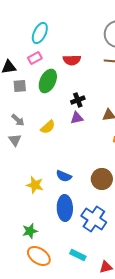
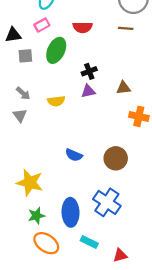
yellow semicircle: (48, 127) -> (56, 101), turned 35
yellow star: (35, 185) -> (30, 183), moved, size x1.4
blue ellipse: (65, 208) -> (71, 212), moved

